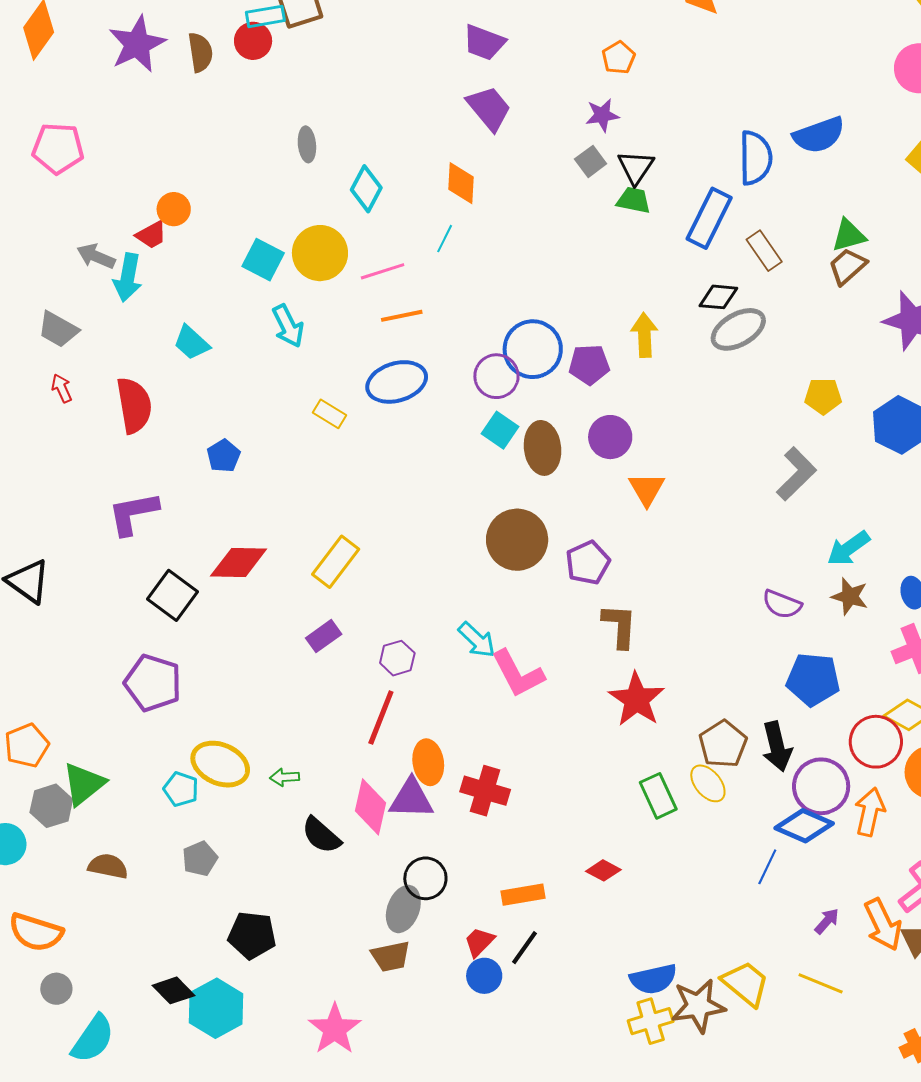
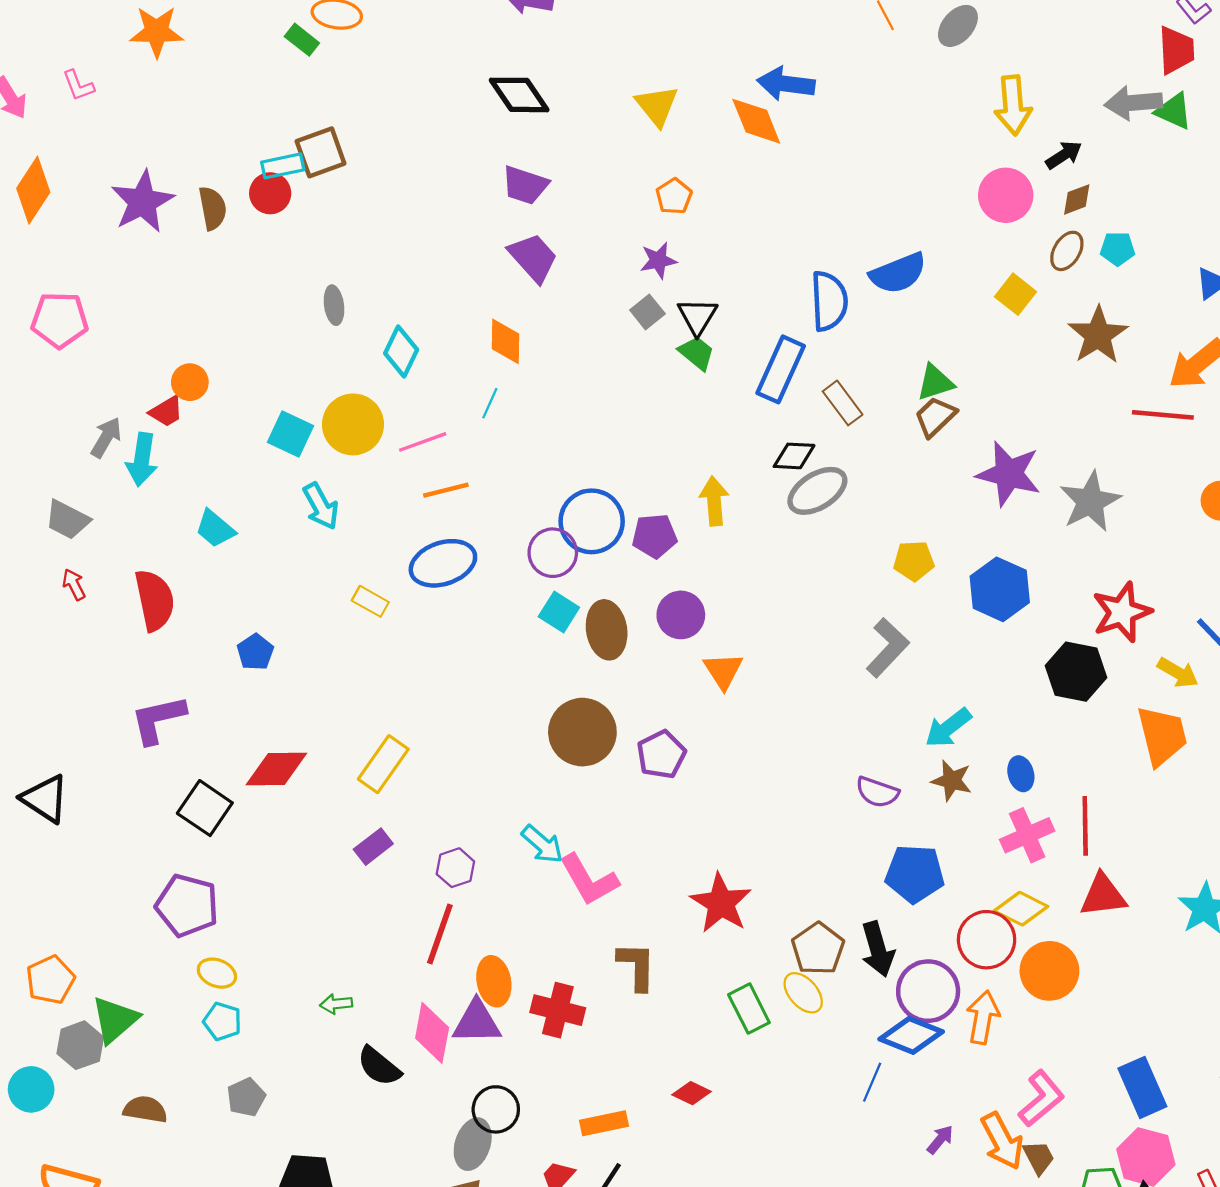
green trapezoid: (634, 200) -> (697, 353), turned 30
gray arrow: (96, 256) -> (106, 437), turned 99
brown L-shape: (620, 626) -> (637, 966), moved
yellow ellipse: (220, 764) -> (217, 973), moved, size x0.6

